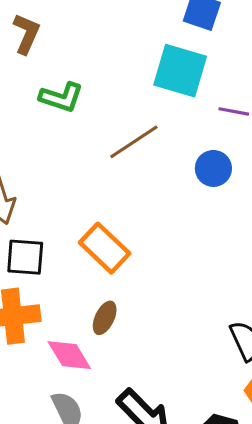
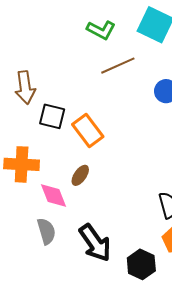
green L-shape: (61, 97) -> (101, 30), moved
black square: (25, 257) -> (52, 116), moved

